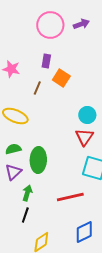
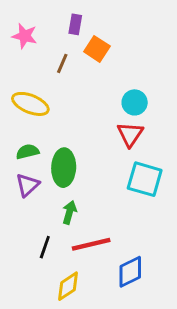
green arrow: (27, 193) -> (69, 212), moved
red line: (70, 197) -> (91, 244), moved

